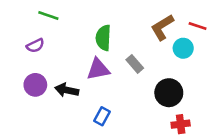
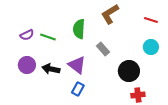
green line: (48, 16) -> (48, 37), moved
brown L-shape: (162, 27) -> (110, 14), moved
cyan circle: (183, 48) -> (151, 47), moved
purple triangle: (98, 69) -> (77, 65), moved, turned 48

